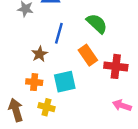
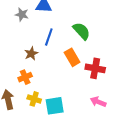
orange cross: (34, 82) -> (25, 77), turned -32
cyan square: (65, 82) -> (55, 106), moved

